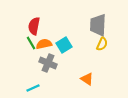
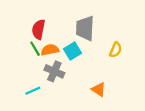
gray trapezoid: (98, 25) -> (85, 28), moved
cyan line: (33, 88) -> (33, 91), moved

